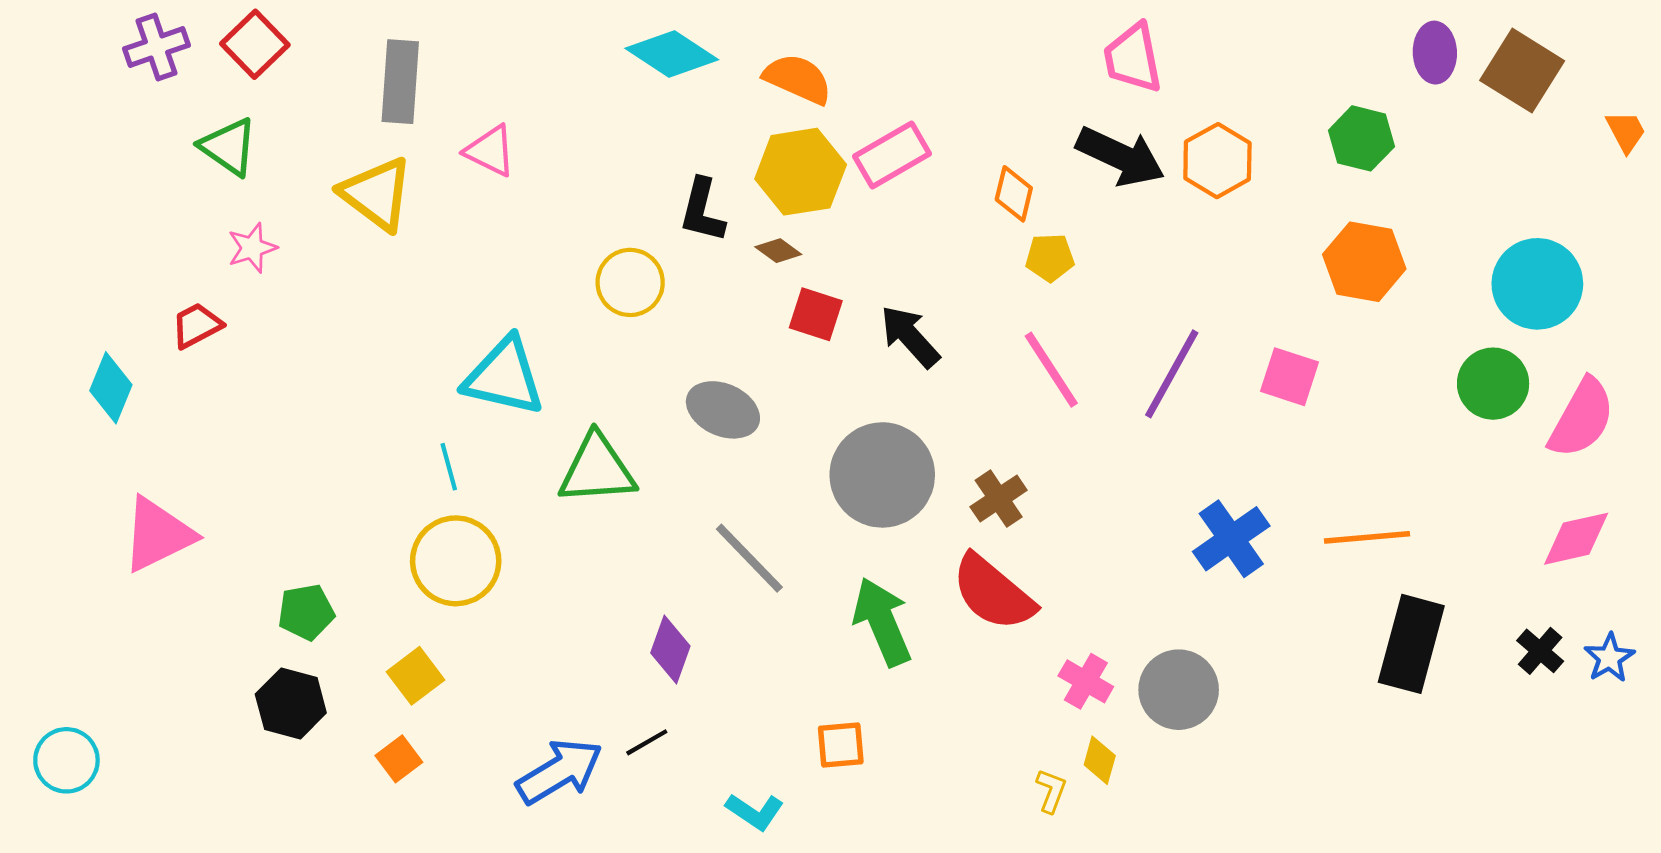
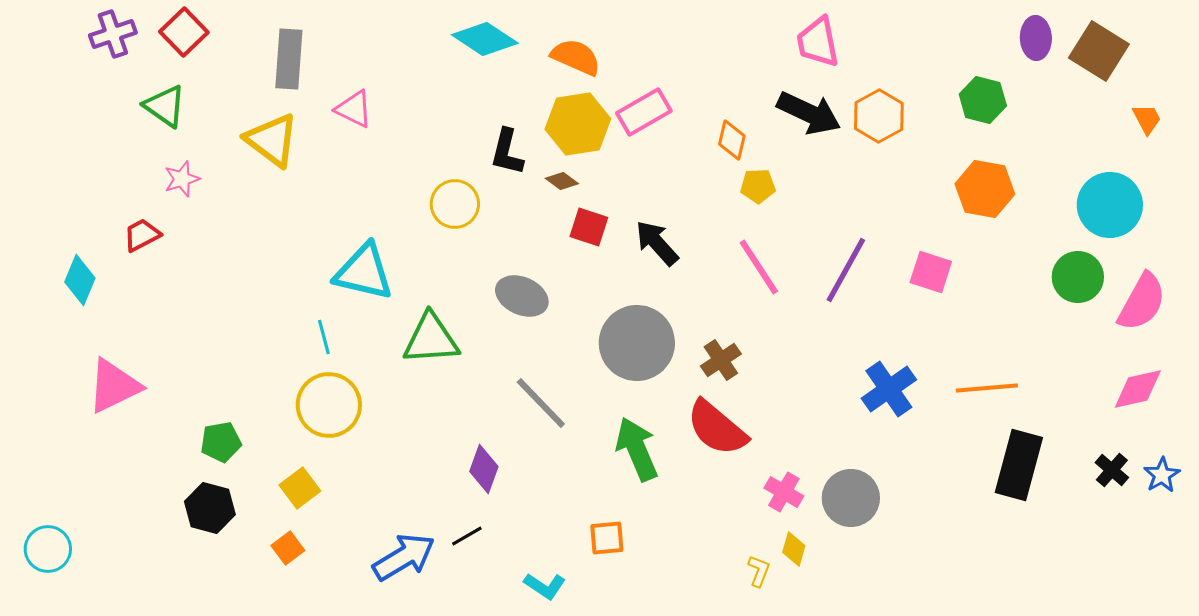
orange trapezoid: (1626, 131) -> (1147, 119), moved

